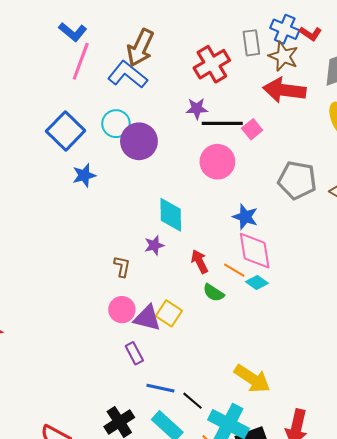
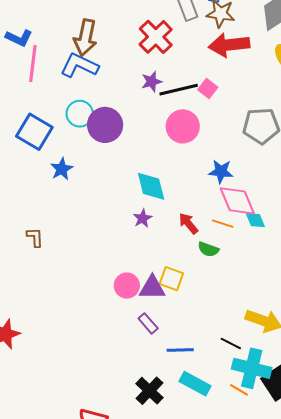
brown L-shape: (122, 266) -> (35, 237), moved
cyan diamond: (257, 282) -> (255, 220), moved, turned 45
black line: (193, 401) -> (231, 343), moved

